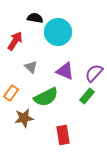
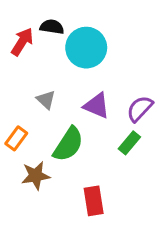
red arrow: (15, 41) -> (22, 42), moved
green semicircle: (46, 97) -> (68, 144), turned -30

